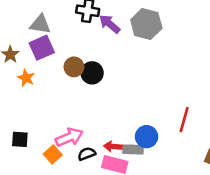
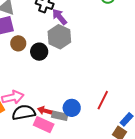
gray hexagon: (146, 24) -> (59, 37), moved
brown circle: (74, 67) -> (18, 43), moved
black semicircle: (87, 154) -> (24, 112), size x1.6

